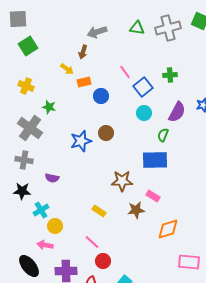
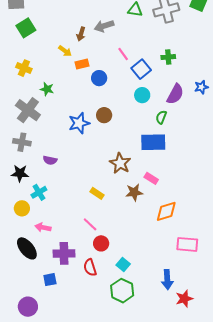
gray arrow: (97, 32) -> (104, 26), moved
brown star: (122, 181) -> (120, 163), turned 30
yellow circle: (55, 226) -> (22, 208), moved

